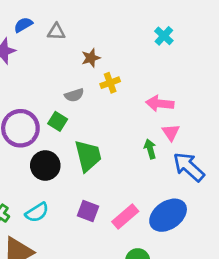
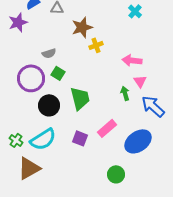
brown star: (91, 58) -> (82, 27), size x1.5
gray semicircle: (74, 95) -> (49, 53), moved
cyan semicircle: (37, 212) -> (43, 139), size x1.5
pink rectangle: (125, 217) -> (107, 128), moved

